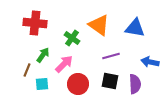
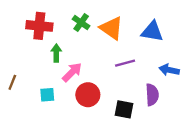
green cross: (72, 38) -> (81, 23), moved
green arrow: (43, 55) -> (56, 53), moved, turned -35
brown line: (27, 70) -> (12, 82), moved
black square: (110, 81) -> (124, 109), moved

